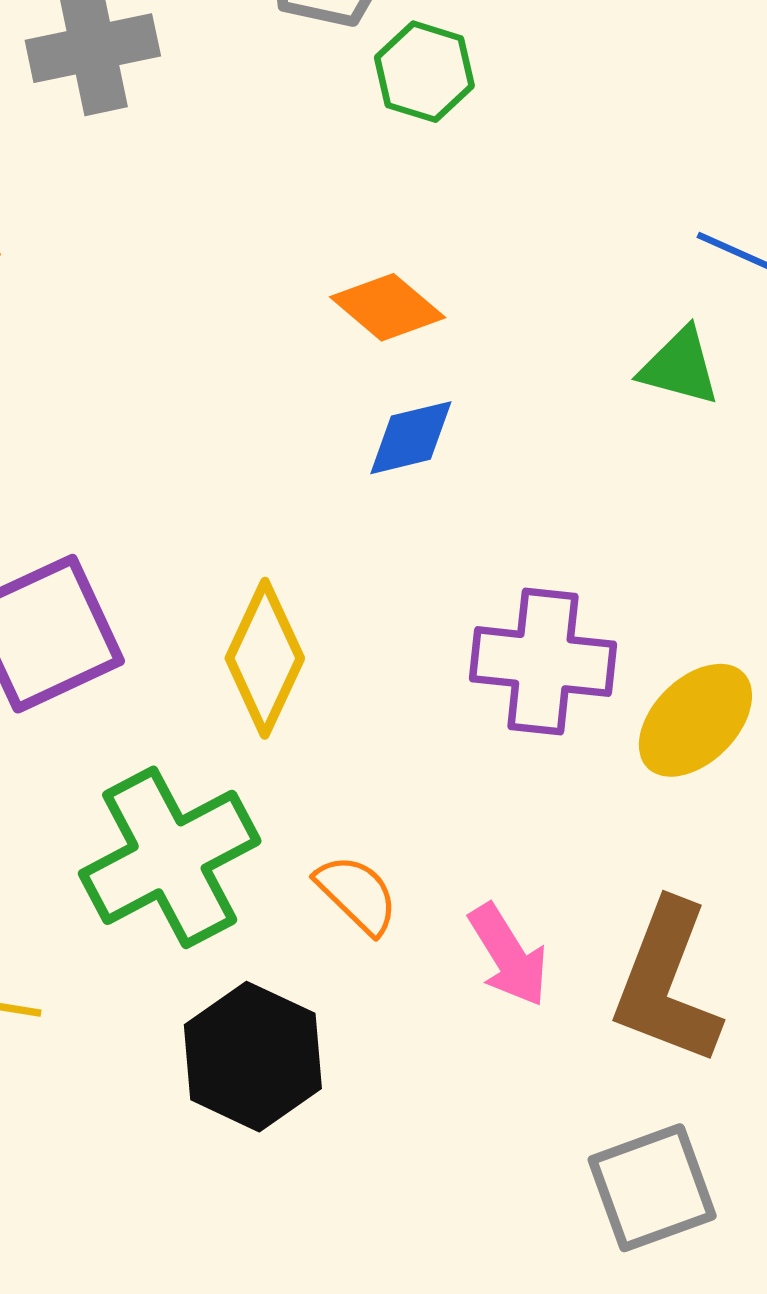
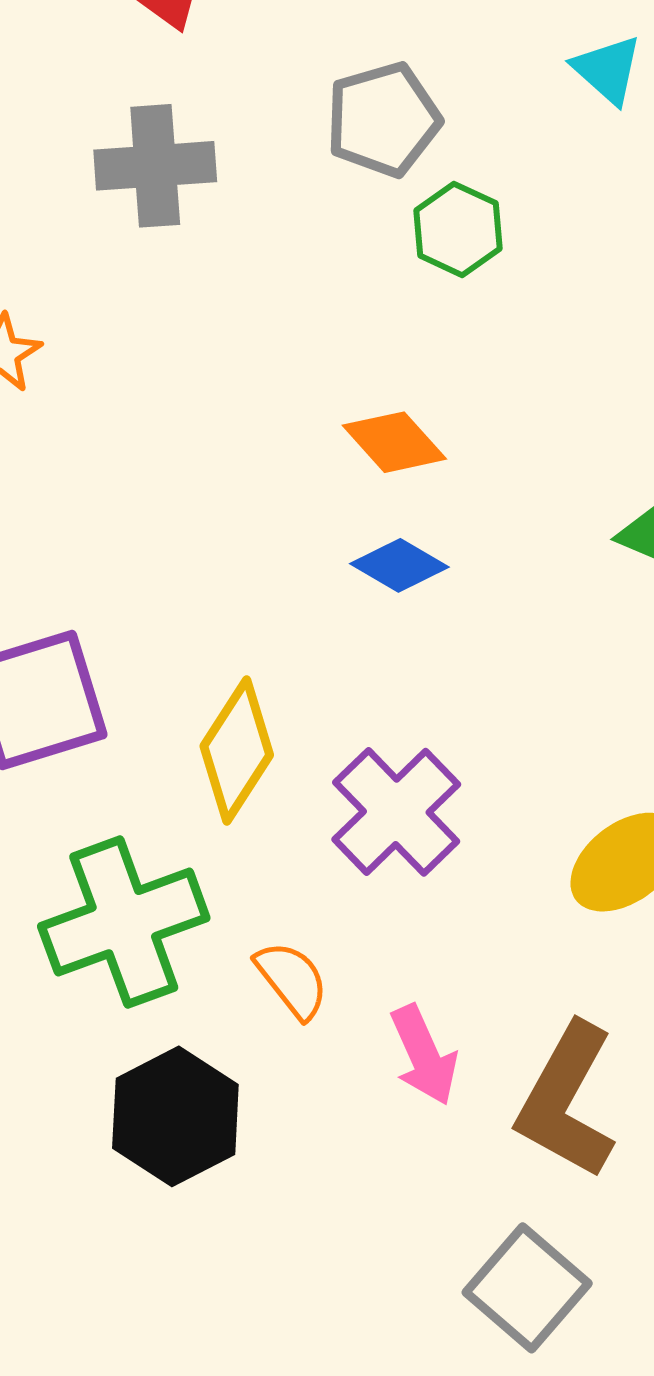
blue diamond: (411, 438) -> (399, 565), turned 36
purple cross: (543, 662) -> (396, 812), moved, turned 32
gray square: (652, 1188) -> (527, 1288), turned -37

